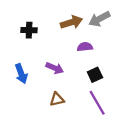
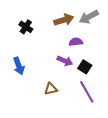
black cross: (29, 30) -> (26, 27), turned 32
purple arrow: (55, 68) -> (65, 61), moved
black square: (95, 75) -> (85, 67), turned -32

